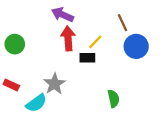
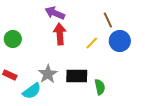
yellow line: (95, 42) -> (92, 43), moved
black rectangle: (87, 58) -> (77, 76), moved, size x1.5

